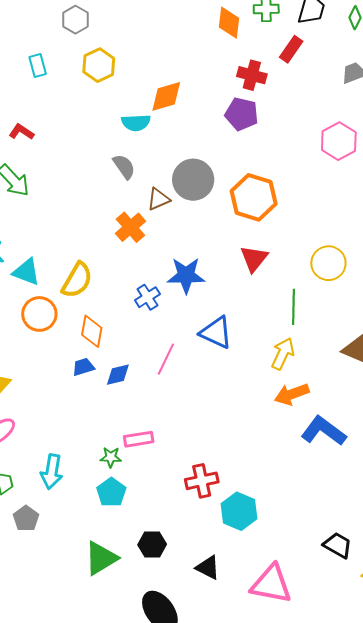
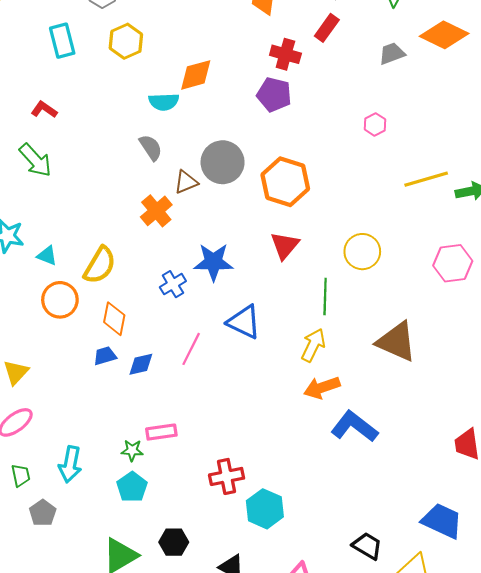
cyan rectangle: (38, 65) -> (62, 41), size x1.4
pink hexagon: (339, 141) -> (375, 124), size x0.6
cyan triangle: (26, 272) -> (47, 256), size x0.7

